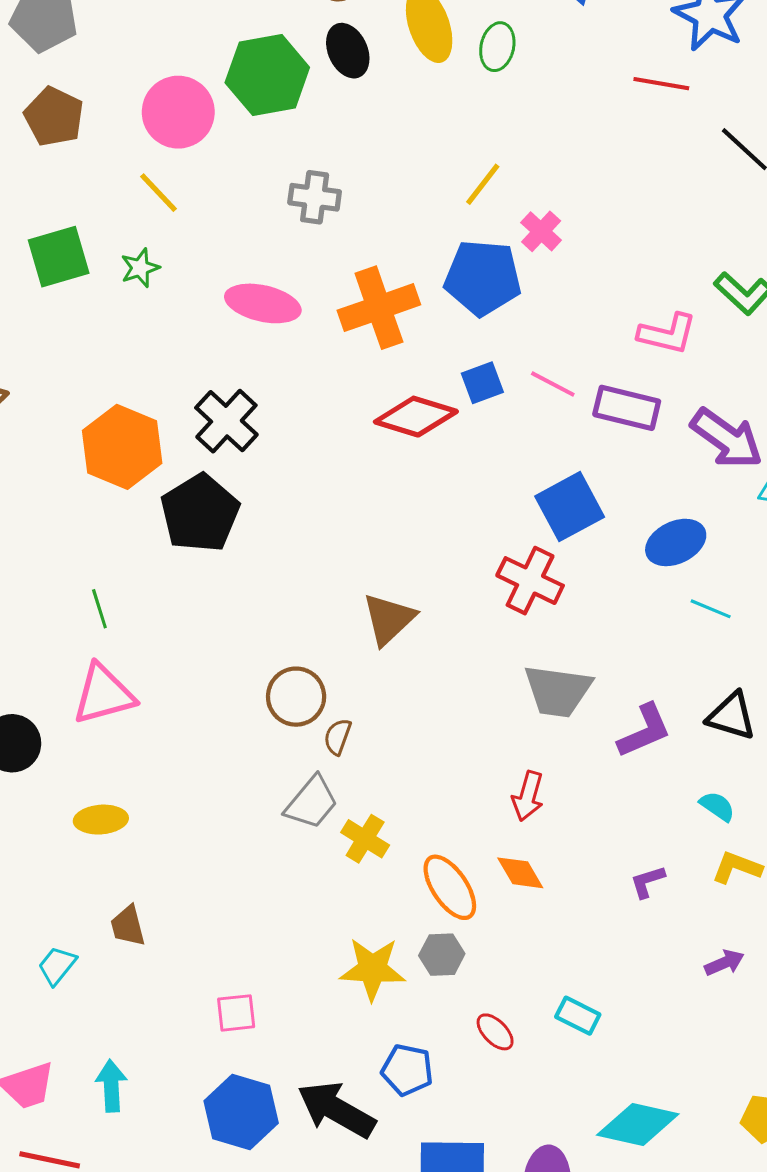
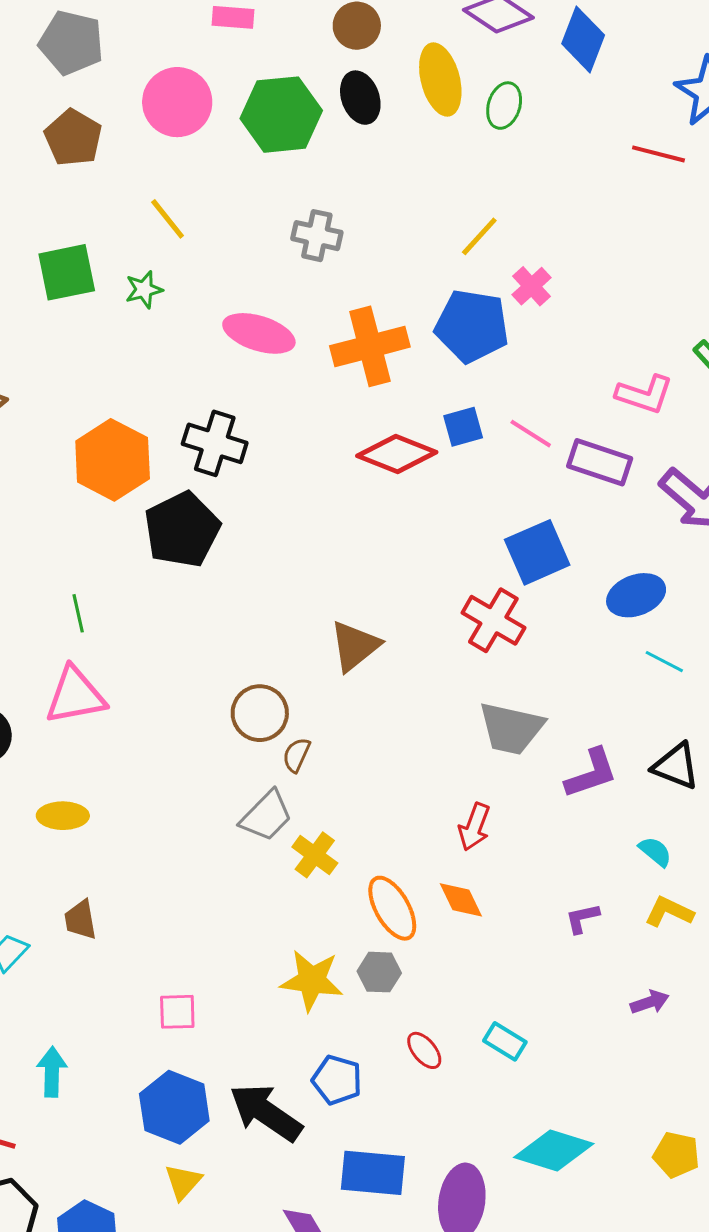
pink circle: (178, 112) -> (177, 102), moved
black cross: (226, 421) -> (215, 443), turned -30

